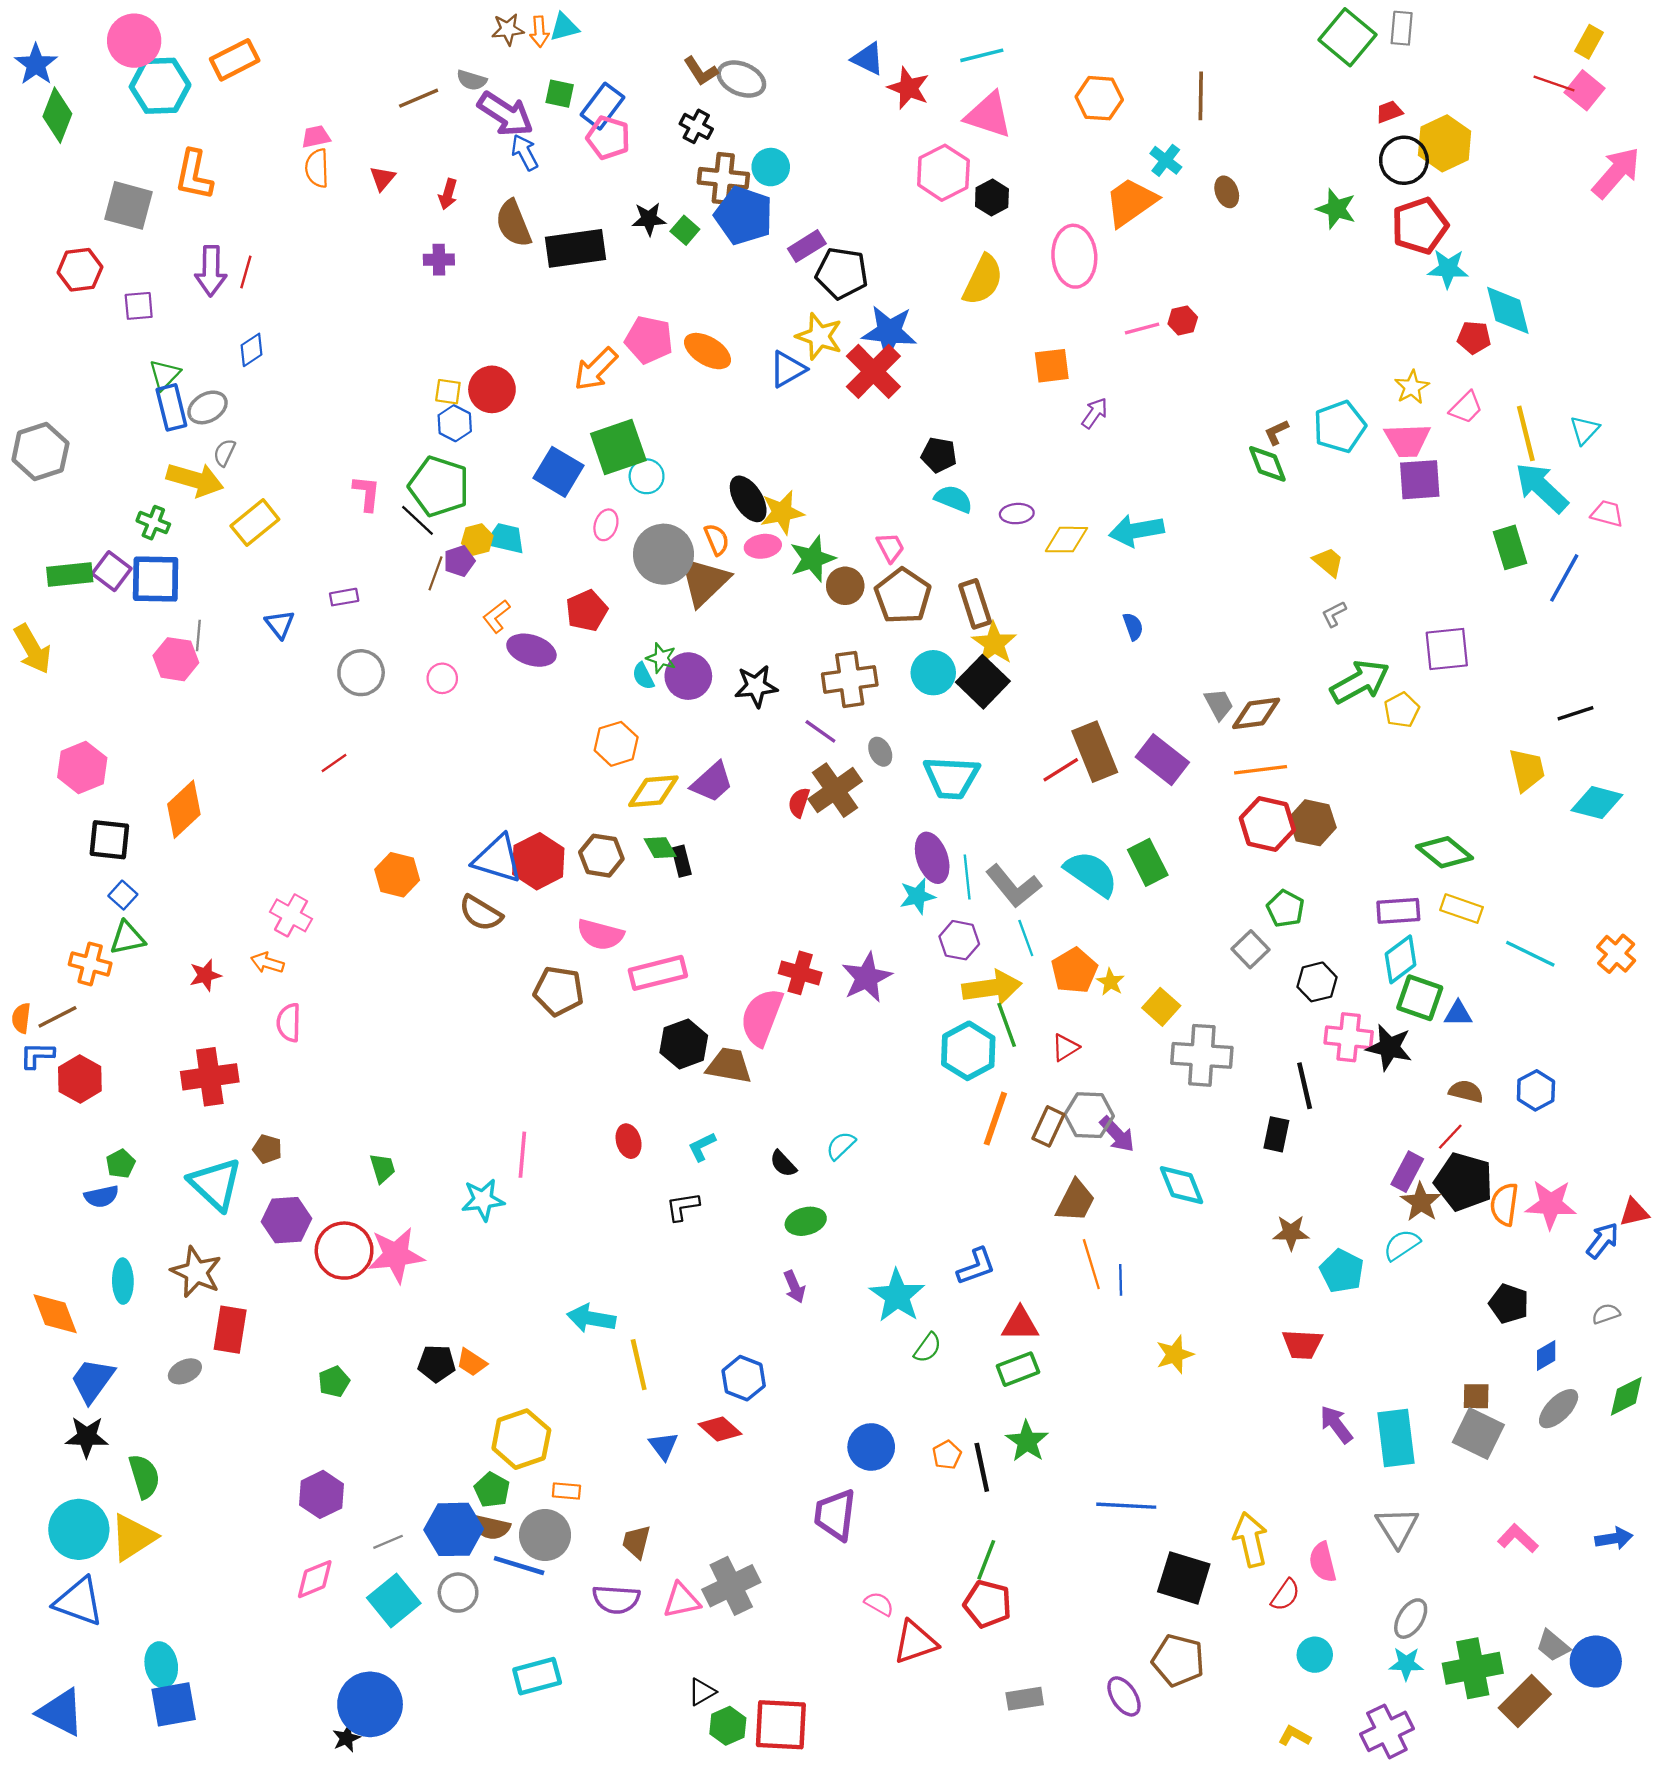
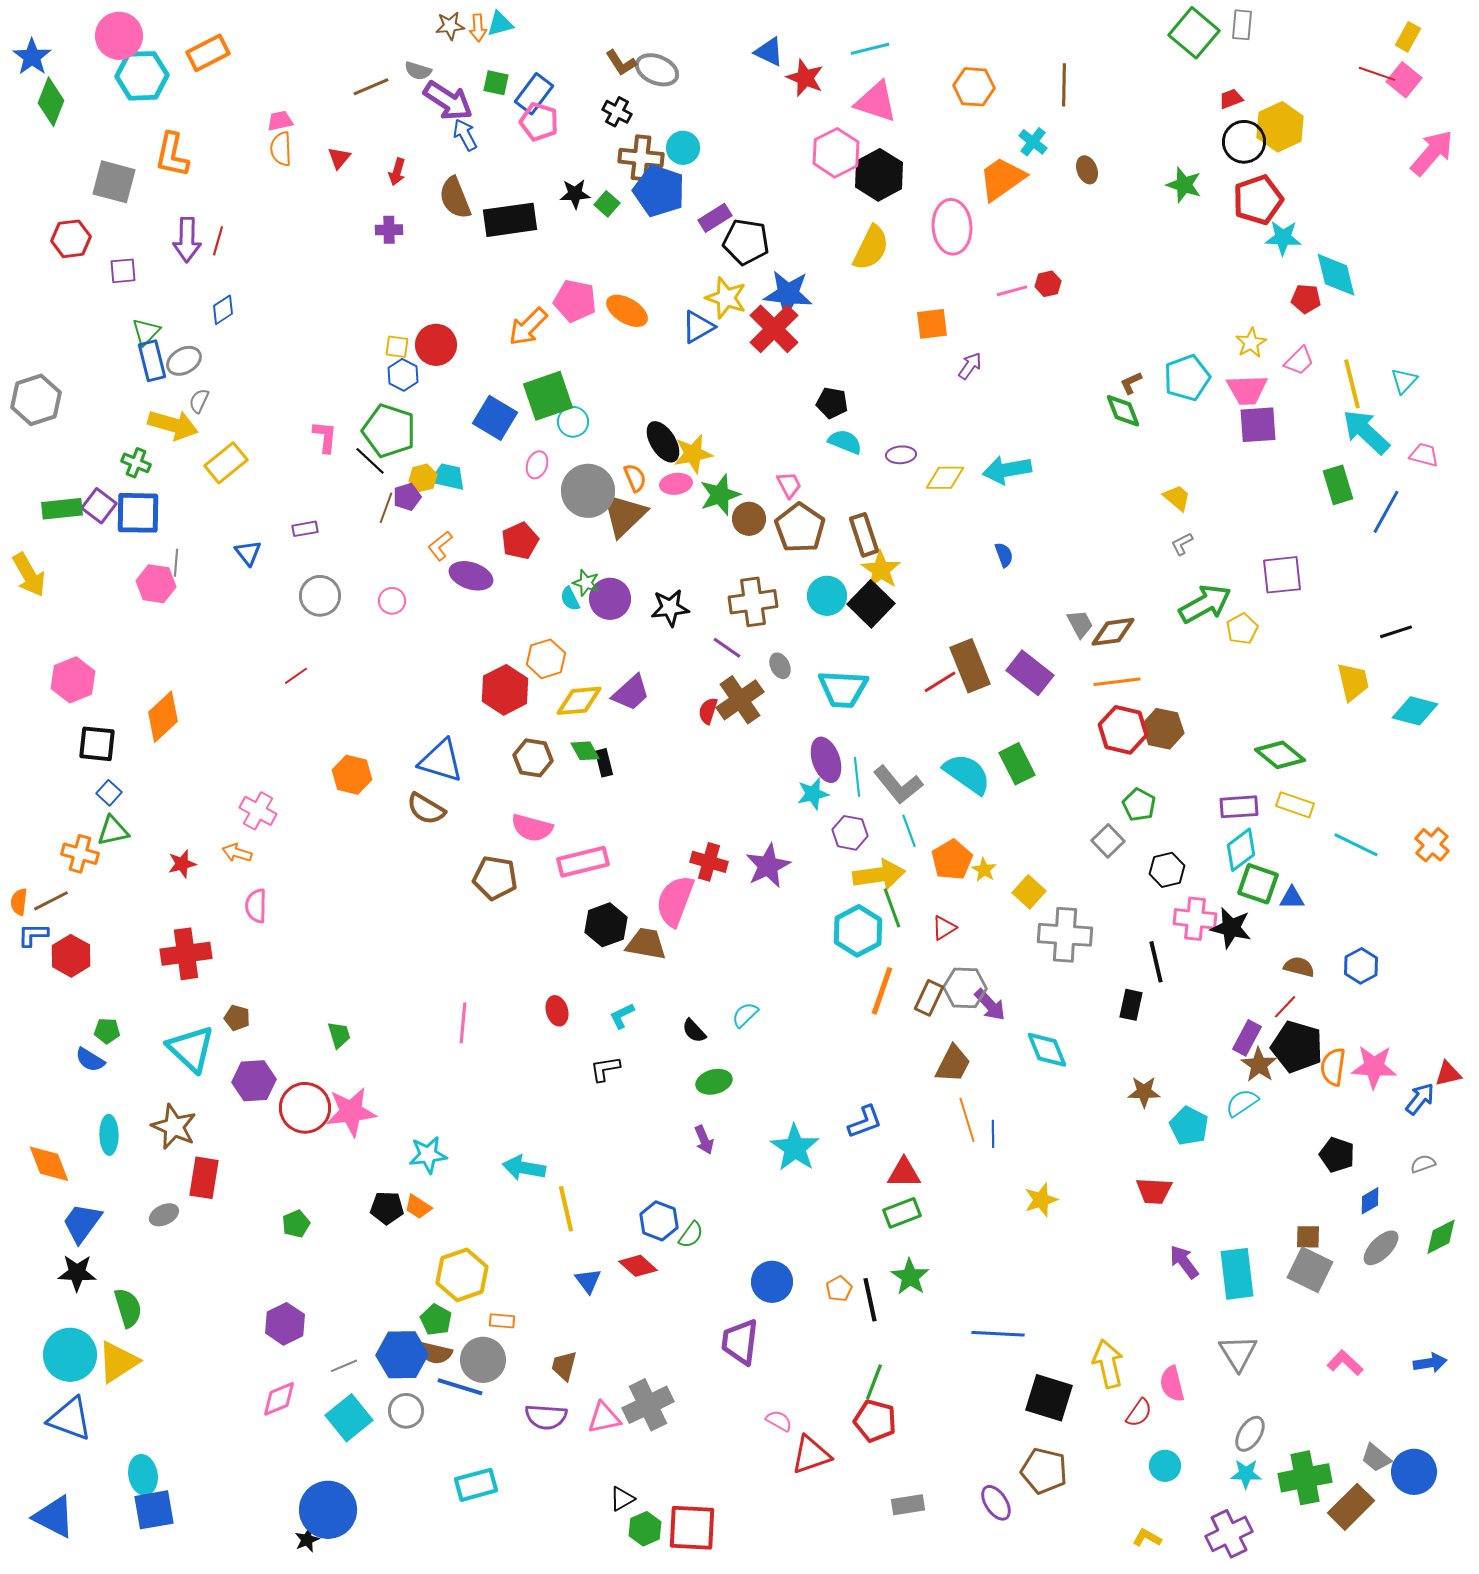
black hexagon: (992, 198) -> (879, 175), size x1.6
red hexagon: (538, 861) -> (505, 690), moved
green pentagon: (121, 1164) -> (107, 1031), turned 30
blue semicircle: (101, 1196) -> (90, 1060), turned 44
cyan star: (483, 1200) -> (428, 1155), moved
green semicircle: (928, 1348) -> (691, 1235), moved

